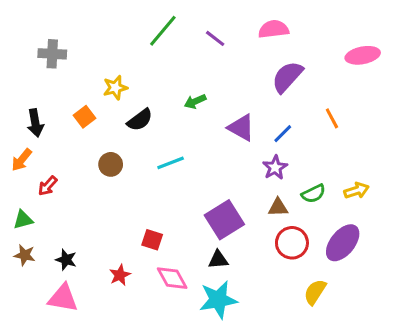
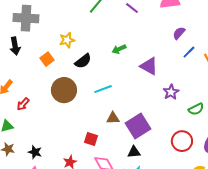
gray cross: (52, 54) -> (26, 18), size x1.4
purple semicircle: (287, 77) -> (179, 33), size x0.6
black arrow: (35, 123) -> (15, 46), moved
blue line: (283, 134) -> (189, 52), moved
brown circle: (111, 164) -> (64, 90), size x1.6
brown triangle: (278, 207) -> (113, 118), moved

